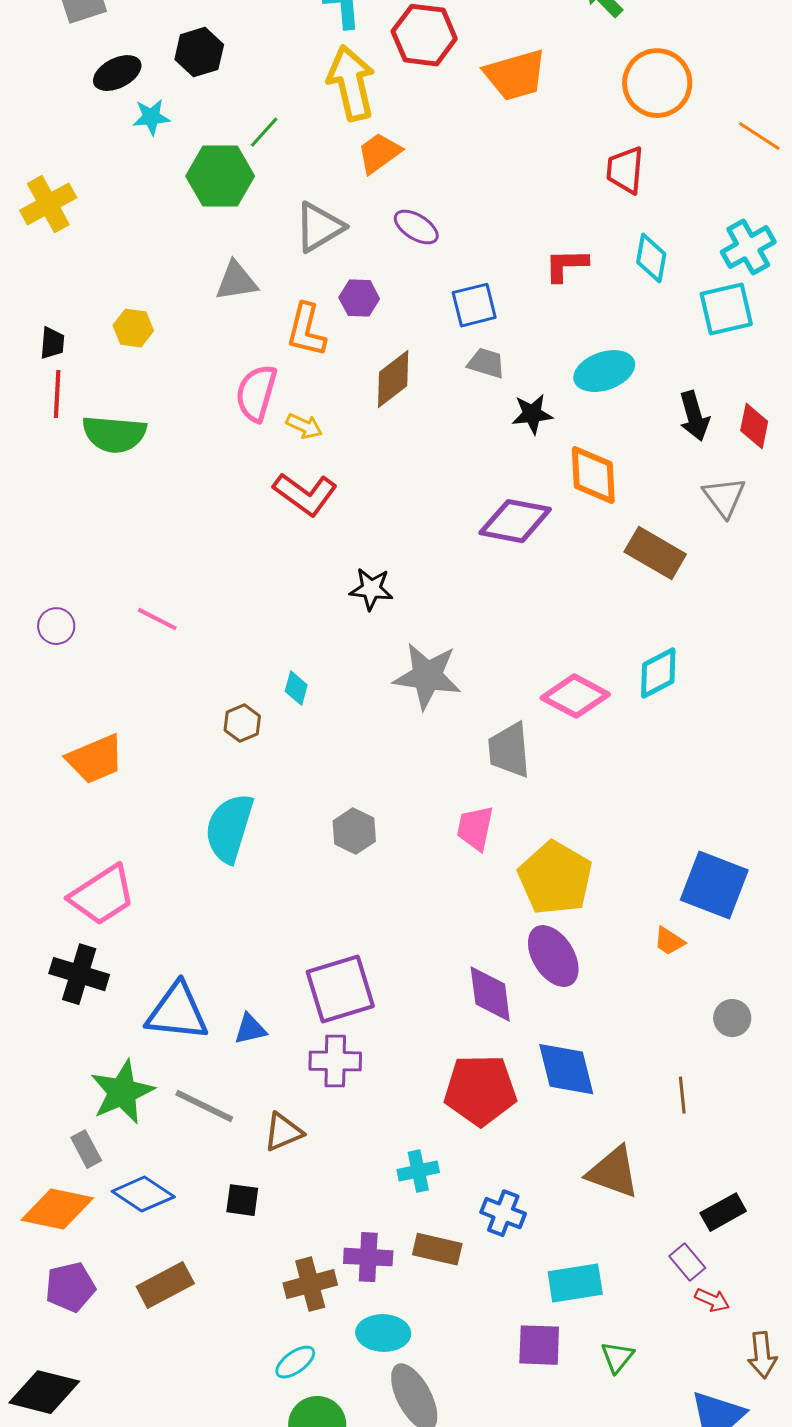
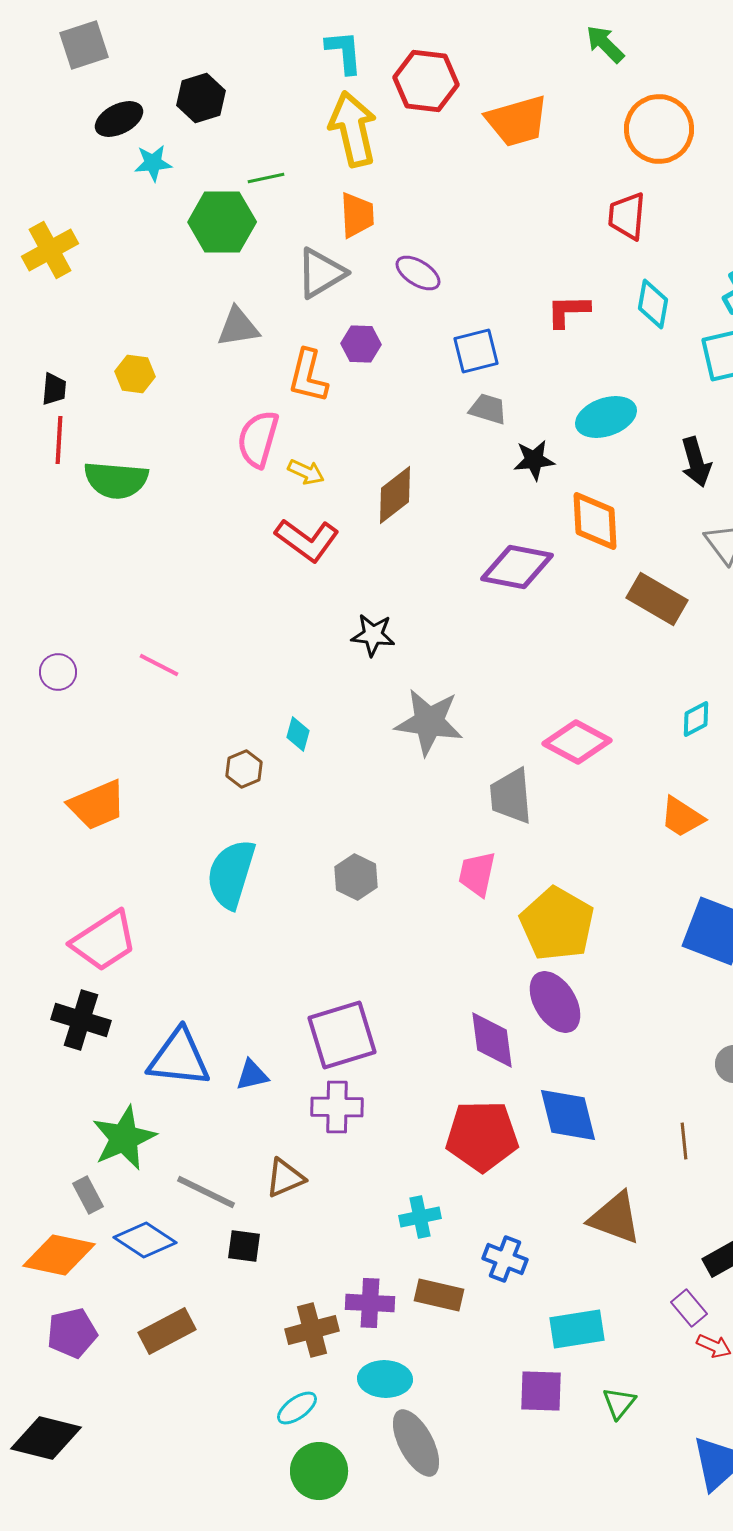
green line: (264, 132) -> (266, 178), turned 36
orange trapezoid: (379, 153) -> (357, 215), moved, turned 123
brown diamond: (393, 379) -> (395, 495), moved
cyan diamond: (658, 673) -> (696, 719), moved, size x0.7
orange trapezoid: (669, 941) -> (682, 817), moved, size x1.4
gray line: (204, 1106) -> (206, 1192), moved

